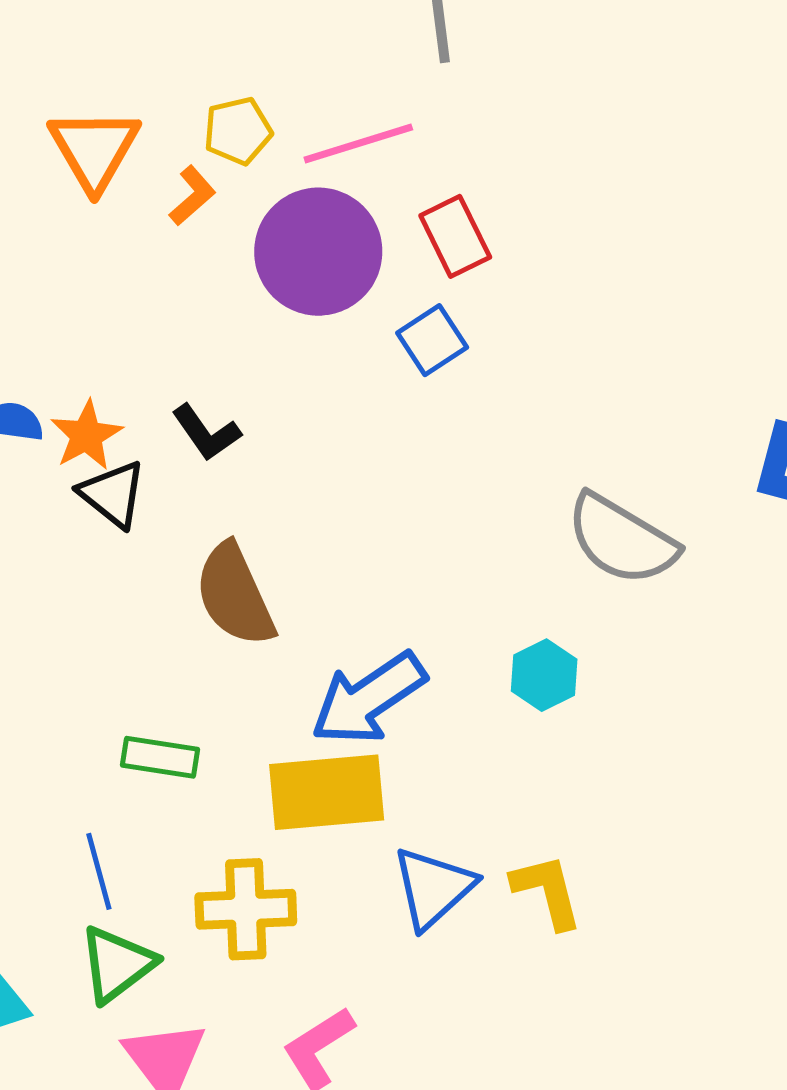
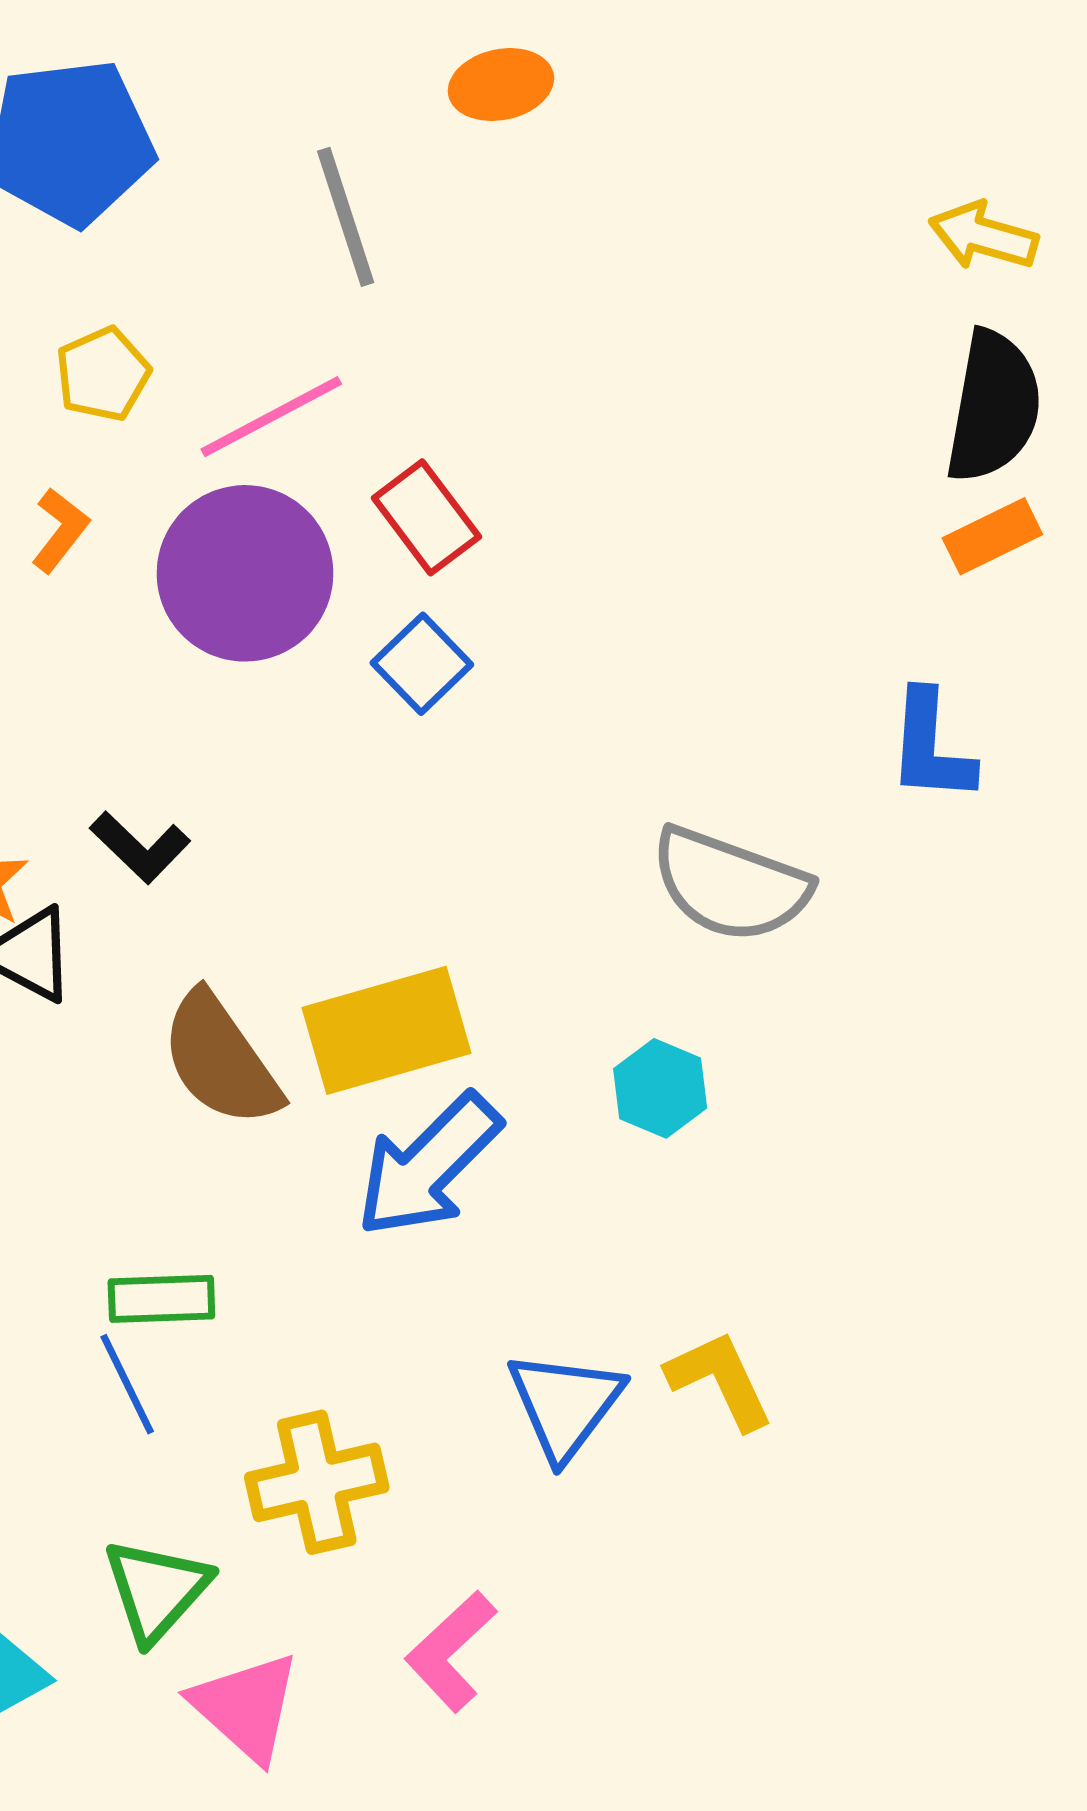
yellow pentagon: (238, 131) -> (103, 374), moved
yellow rectangle: (327, 792) -> (386, 1030), moved
blue line: (99, 871) -> (127, 1384), moved

